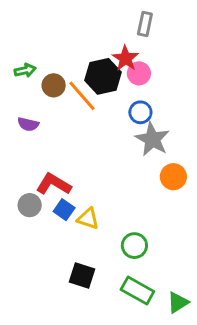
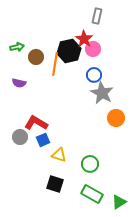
orange line: (82, 96) -> (55, 64), turned 50
blue square: (64, 210) -> (43, 140), turned 32
yellow triangle: (88, 219) -> (59, 155), moved

